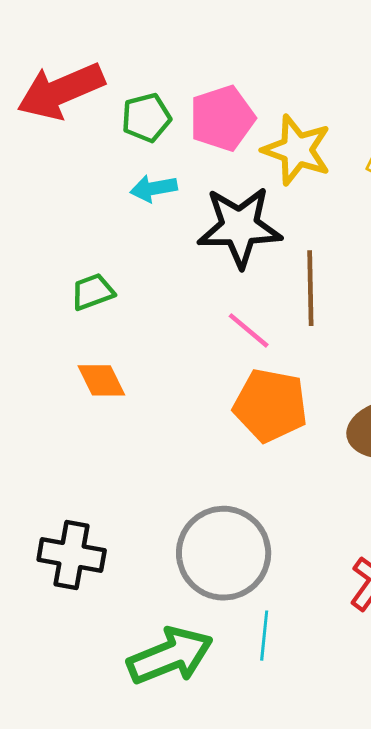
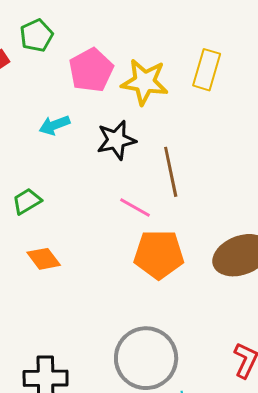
green pentagon: (146, 118) -> (36, 35), moved
black star: (240, 227) -> (116, 140), size x0.7

